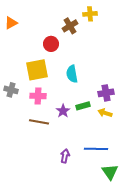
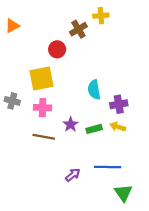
cyan semicircle: (72, 74) -> (94, 90), moved
green rectangle: (83, 106) -> (94, 129), moved
purple arrow: (65, 156) -> (73, 175), turned 40

